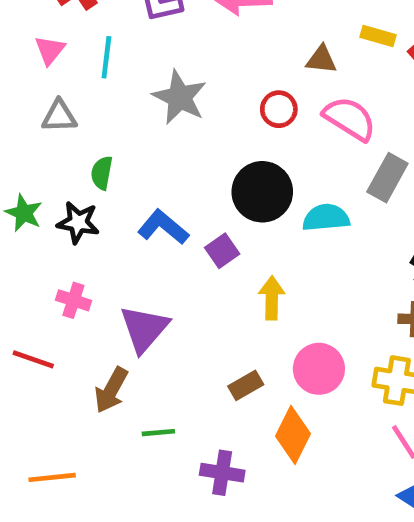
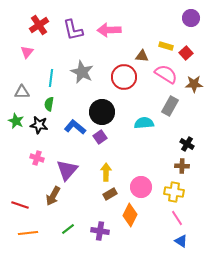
cyan line: (106, 57) -> (51, 78), moved
red circle: (279, 109) -> (124, 77), size x1.6
gray triangle: (59, 116) -> (22, 92), moved
pink semicircle: (350, 119) -> (166, 74), moved
black circle: (262, 192) -> (102, 112), moved
yellow arrow: (272, 298) -> (106, 172), moved
red line: (33, 359) -> (20, 205), moved
green line: (158, 433) -> (68, 229), moved, turned -32

